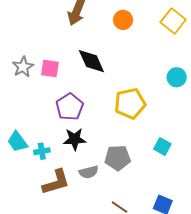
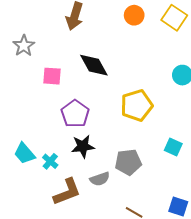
orange circle: (123, 20) -> (134, 15), moved
gray star: (23, 67) -> (24, 46), moved
cyan cross: (42, 151) -> (50, 161), turned -35

